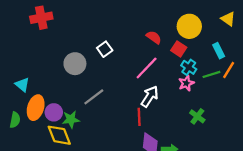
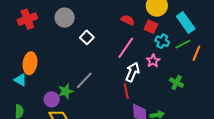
cyan rectangle: (219, 51) -> (186, 22), size x1.5
gray circle: (75, 64) -> (65, 18), moved
orange line: (229, 70) -> (196, 53), moved
pink star: (186, 83) -> (153, 61), moved
orange ellipse: (36, 108) -> (30, 63), moved
green star: (71, 119) -> (66, 91), moved

